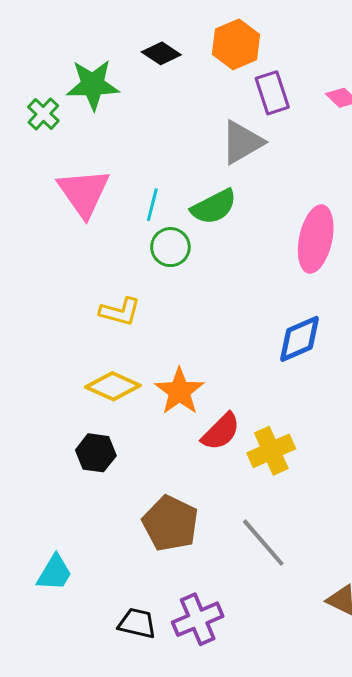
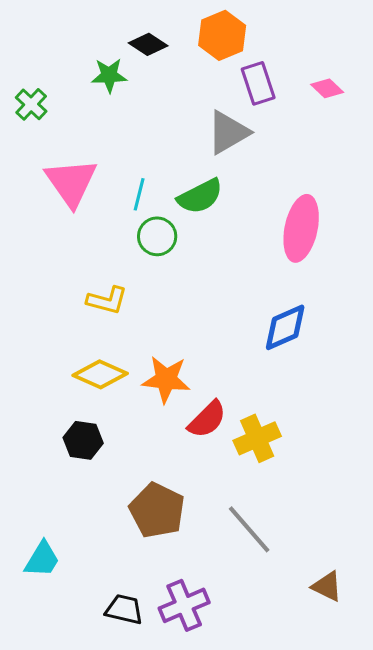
green star: (93, 85) -> (109, 75), moved, size x0.7
orange star: (180, 391) -> (166, 379), turned -30

